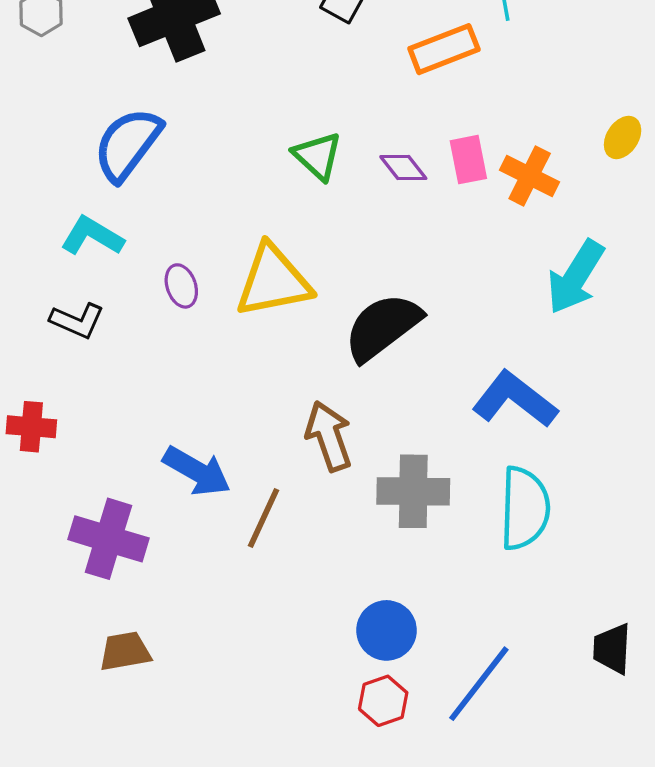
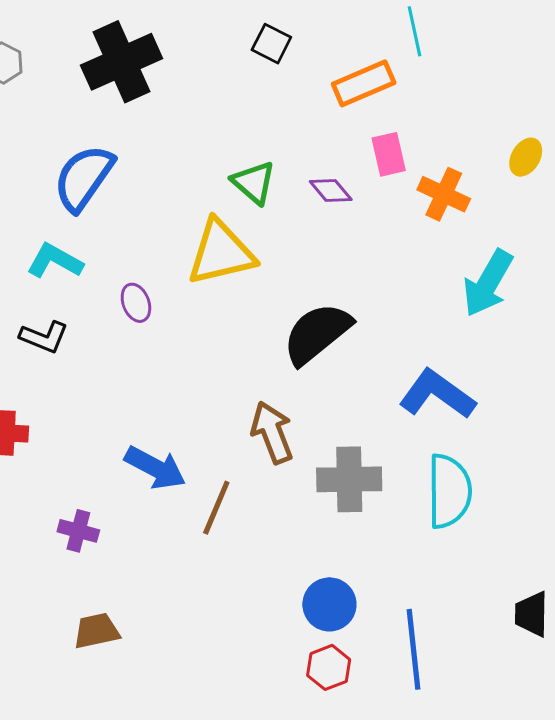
pink rectangle: (468, 160) -> (389, 154), moved
yellow triangle: (273, 281) -> (221, 253), moved
purple cross: (108, 539) -> (78, 531), size x0.6
blue line: (479, 684) -> (414, 649), turned -42

